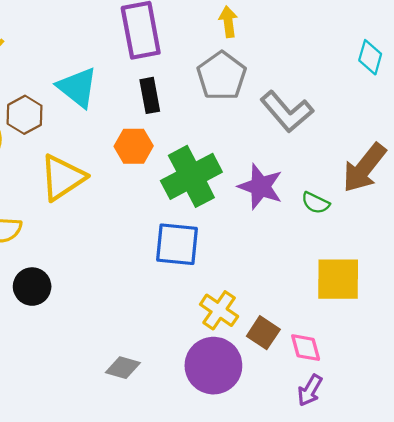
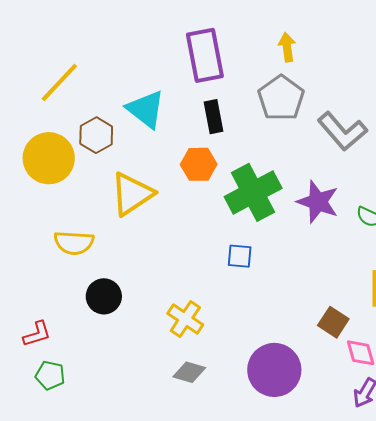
blue square: (177, 244) -> (240, 256), size x0.6
yellow cross: (219, 310) -> (185, 319), moved
brown square: (263, 333) -> (333, 322), moved

